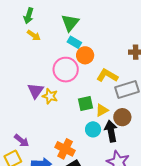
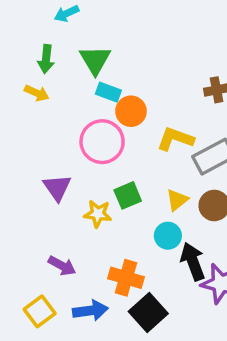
green arrow: (29, 16) -> (46, 59), moved
yellow star: (50, 96) -> (98, 214), moved
green square: (85, 104) -> (128, 195), moved
black arrow: (111, 131) -> (193, 262), moved
purple arrow: (22, 141) -> (62, 266), moved

